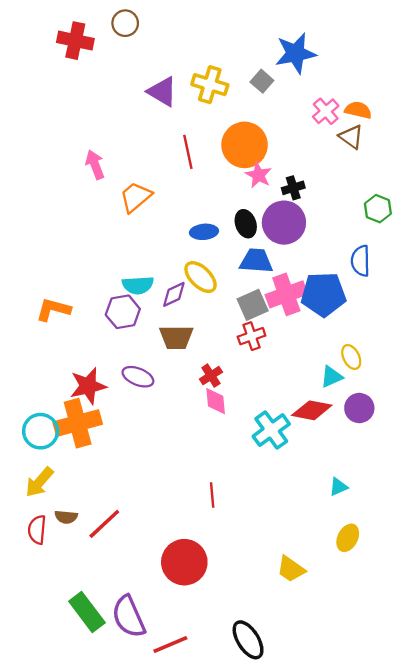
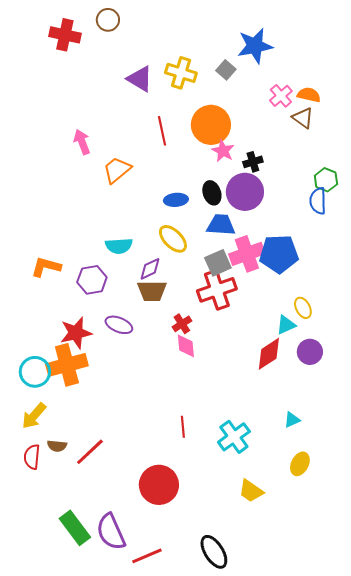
blue semicircle: (360, 261) -> (318, 201), moved
purple diamond: (174, 294) -> (150, 269), moved
purple hexagon: (123, 312) -> (92, 280), moved
red cross: (252, 336) -> (217, 290), size x1.6
red diamond: (312, 410) -> (269, 354), turned -44
cyan cross: (271, 430) -> (234, 437), moved

